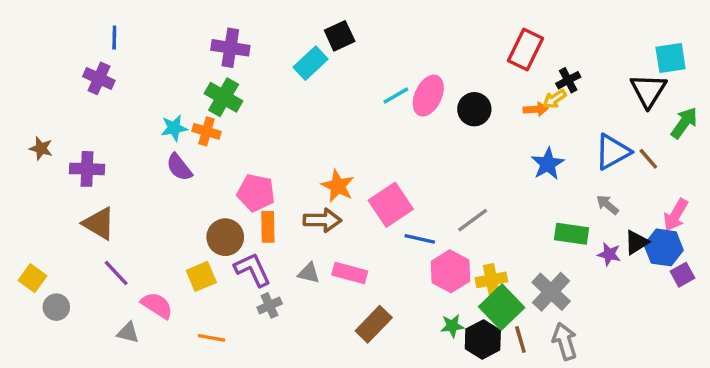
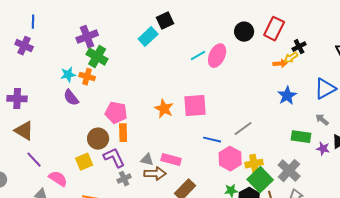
purple cross: (230, 48) -> (87, 37), moved, turned -30
black circle: (474, 109) -> (244, 32), moved
pink square: (391, 205) -> (195, 106), moved, turned 30
brown arrow: (322, 220) -> (155, 174), moved

